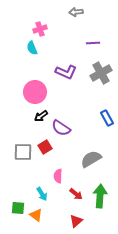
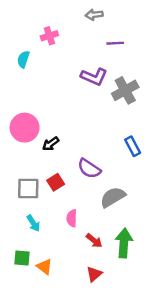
purple line: (93, 43) -> (115, 43), moved
cyan semicircle: (32, 48) -> (23, 59), moved, turned 40
purple L-shape: (66, 72) -> (94, 77), moved
pink circle: (35, 92) -> (25, 128), moved
purple semicircle: (61, 128) -> (89, 169), moved
cyan arrow: (42, 194) -> (33, 223), moved

